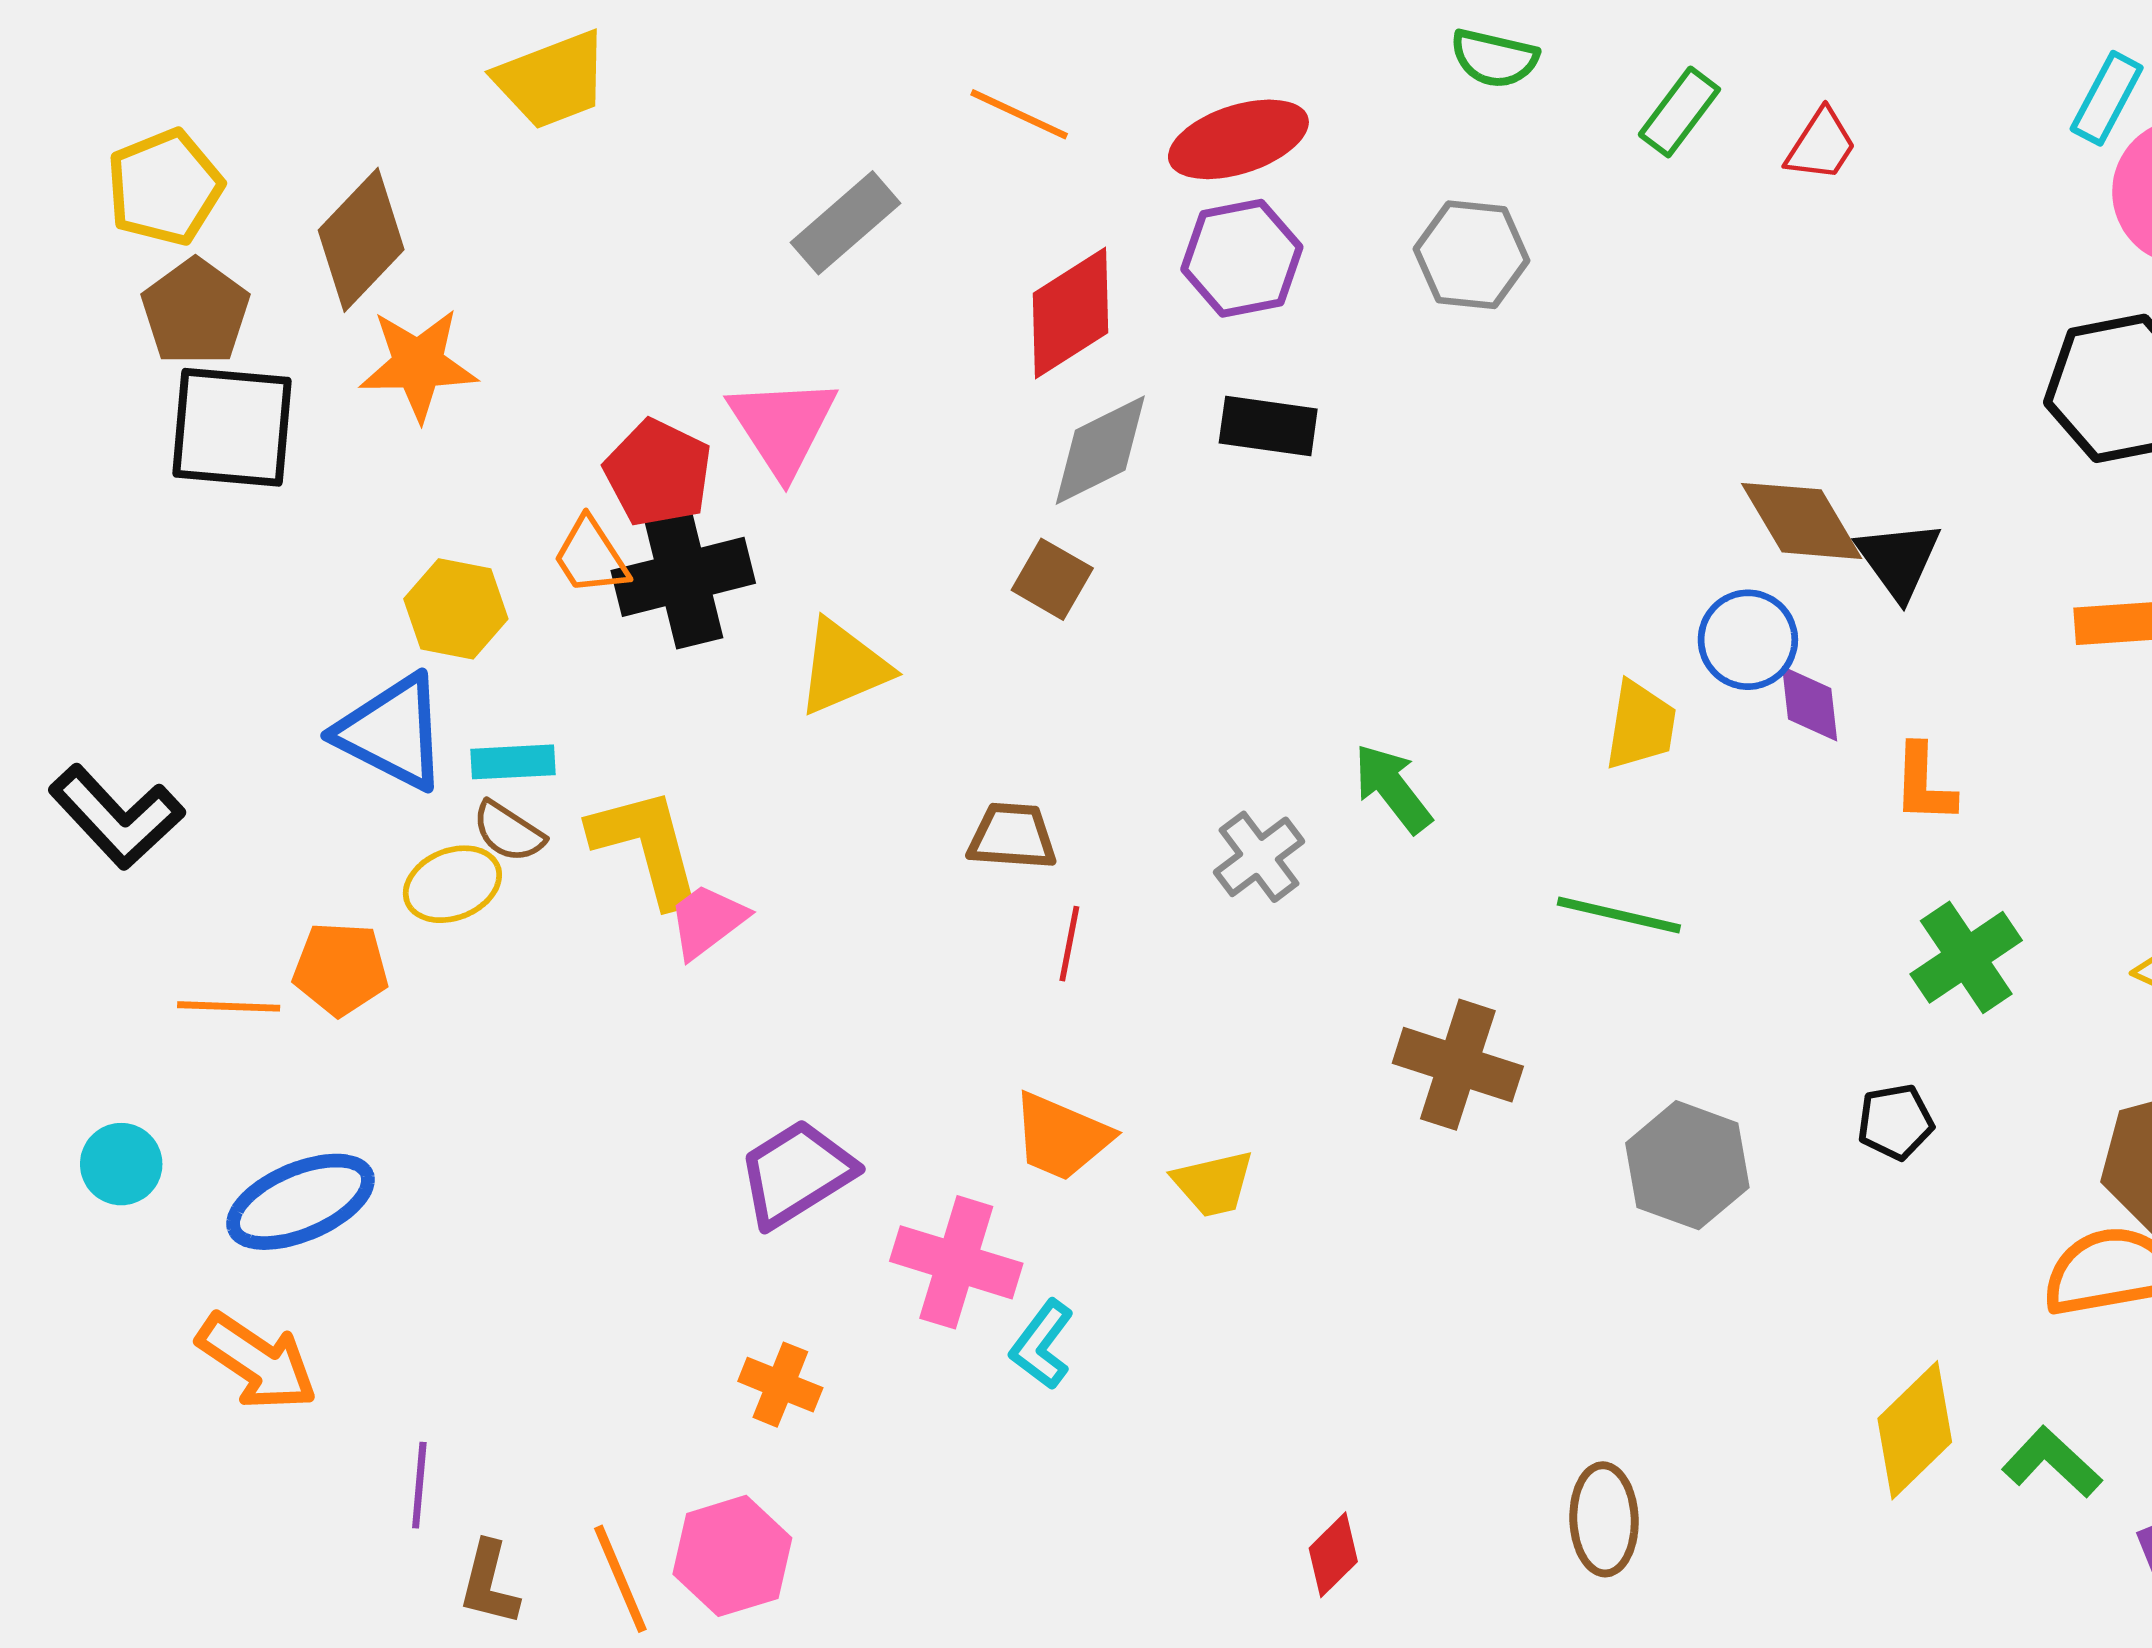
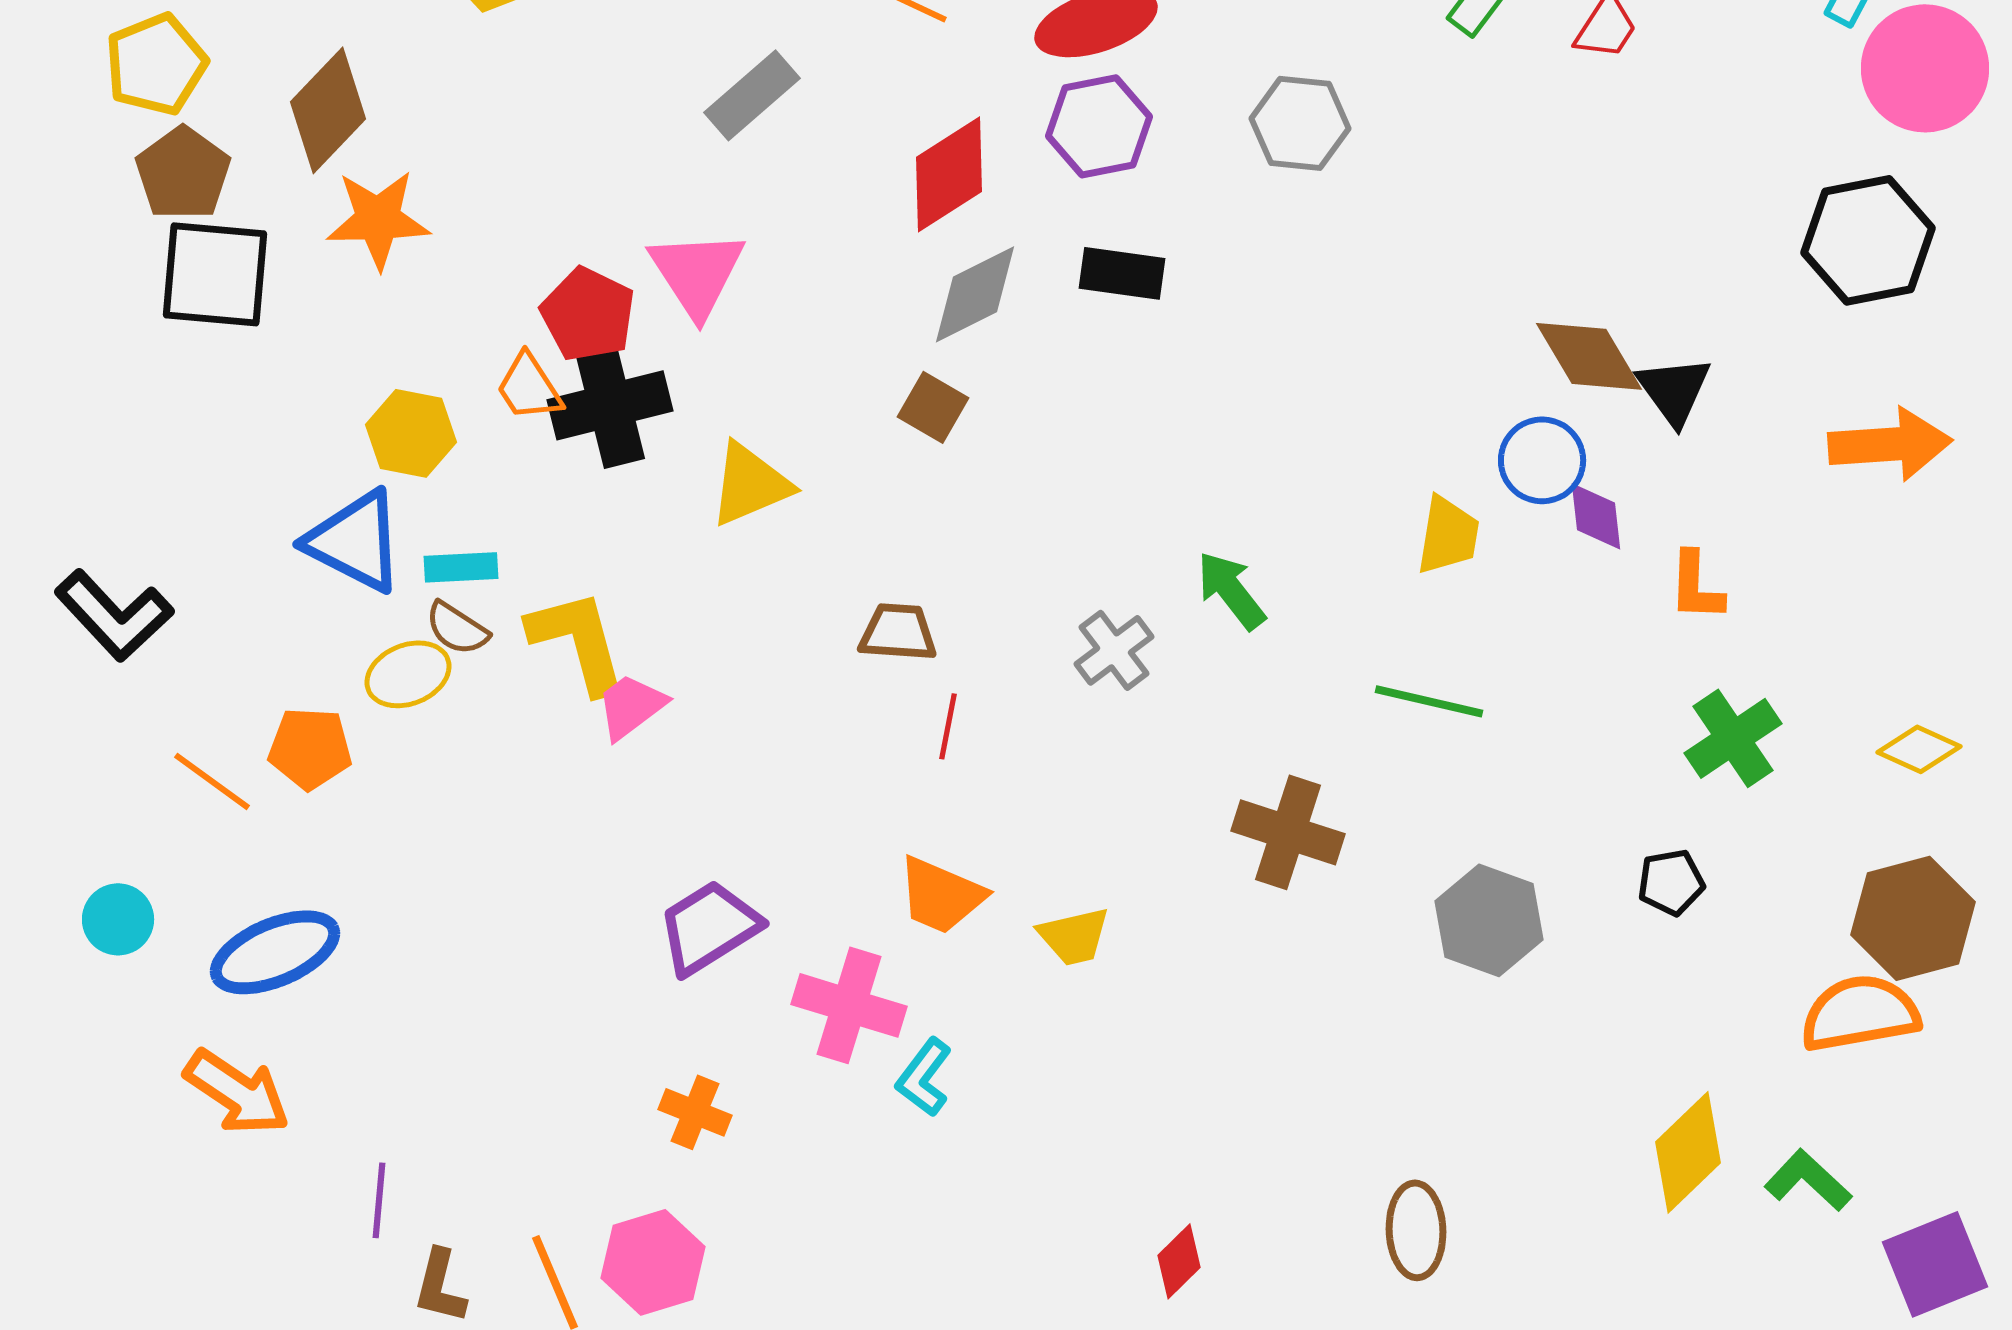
orange line: (229, 1006) -> (212, 781), turned 34

